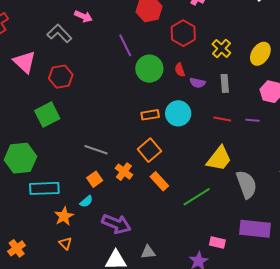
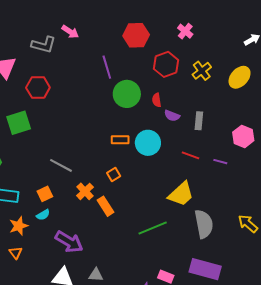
gray L-shape: (59, 33) -> (44, 45), turned 140
yellow cross: (221, 49) -> (202, 71), moved
yellow ellipse: (260, 54) -> (240, 77), moved
orange square: (149, 150) -> (114, 174), size x0.6
orange square: (95, 179) -> (45, 194), moved
orange rectangle: (159, 181) -> (105, 206), moved

